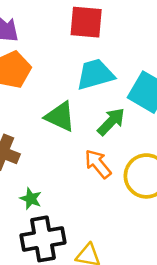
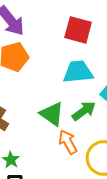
green triangle: (60, 116) -> (52, 114), moved

